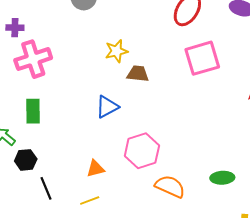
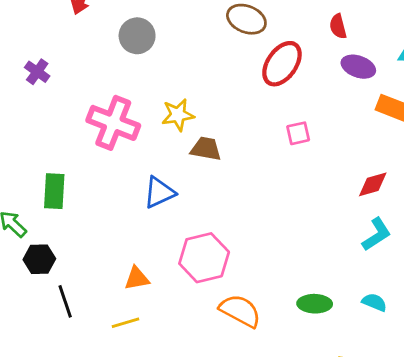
purple cross: (15, 28) -> (37, 72), turned 30
pink square: (202, 58) -> (298, 133), size x0.5
pink cross: (33, 59) -> (113, 123), moved, turned 36

